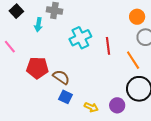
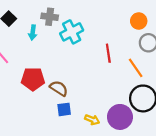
cyan cross: (80, 38) -> (72, 32), moved
blue square: (65, 97) -> (64, 109), turned -32
purple circle: (117, 105) -> (120, 117), size x1.5

